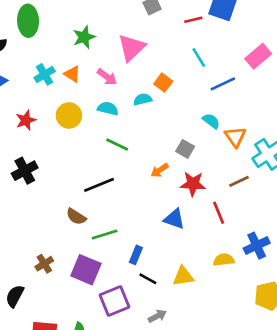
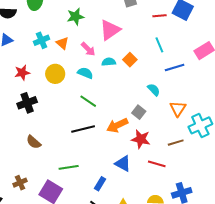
cyan semicircle: (143, 99) -> (109, 62), moved
cyan semicircle: (211, 121) -> (154, 90), moved
orange arrow: (160, 170) -> (117, 125), size x1.5
black cross: (25, 171) -> (27, 103), moved
black line: (99, 185) -> (83, 129), moved
red line: (219, 213) -> (157, 164), turned -60
brown semicircle: (76, 217) -> (34, 142), moved
blue rectangle: (136, 255) -> (100, 184), moved

